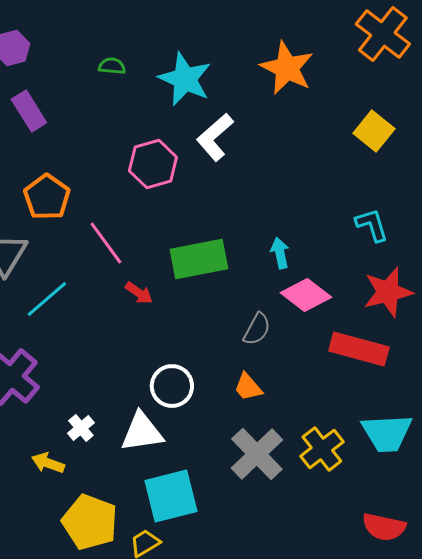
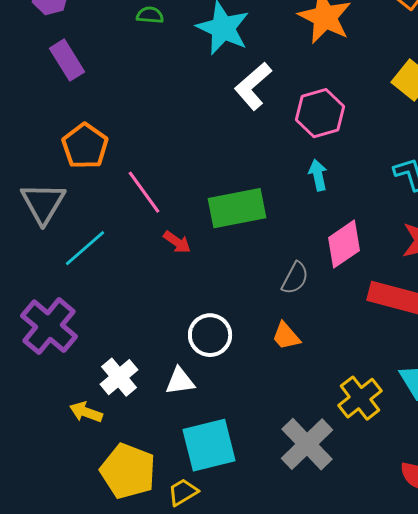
pink hexagon: (153, 164) -> (320, 113), moved
cyan arrow: (280, 253) -> (318, 175), moved
pink diamond: (306, 295) -> (344, 244), turned -72
white cross: (81, 428) -> (119, 377), size x1.4
white triangle: (142, 432) -> (180, 381), size x0.7
gray cross: (257, 454) -> (307, 444), moved

